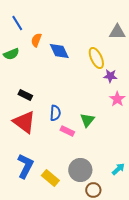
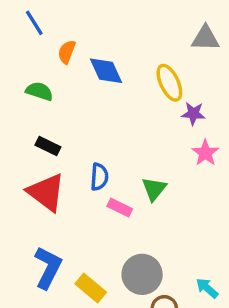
green semicircle: (11, 54) -> (39, 91), moved, turned -140
cyan arrow: (118, 169) -> (207, 288), moved, turned -96

